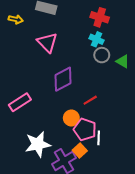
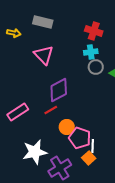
cyan cross: (97, 39) -> (91, 52), turned -32
red line: (90, 100) -> (51, 110), moved
orange square: (80, 151) -> (89, 158), moved

